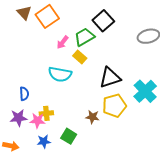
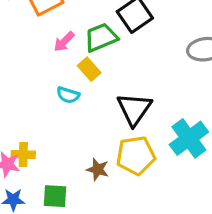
cyan semicircle: (60, 74) -> (68, 95), moved, size x0.6
black triangle: (110, 78) -> (134, 109), turned -45
green square: (69, 136) -> (55, 196), turned -35

